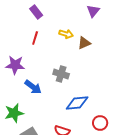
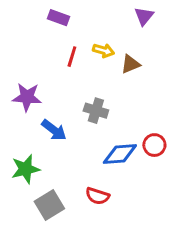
purple rectangle: (36, 12) -> (58, 18), turned -32
red line: (35, 38) -> (72, 57), moved
red circle: (100, 123) -> (154, 145), moved

